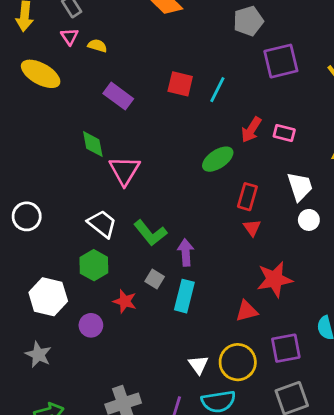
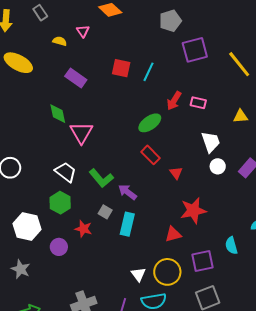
pink triangle: (70, 37) -> (83, 31), moved
red rectangle: (247, 197) -> (150, 155), moved, turned -60
purple arrow: (186, 252) -> (128, 192), turned -48

